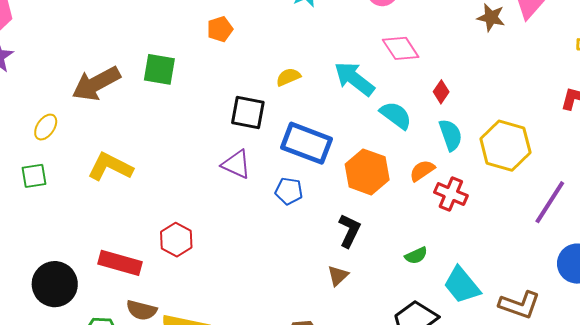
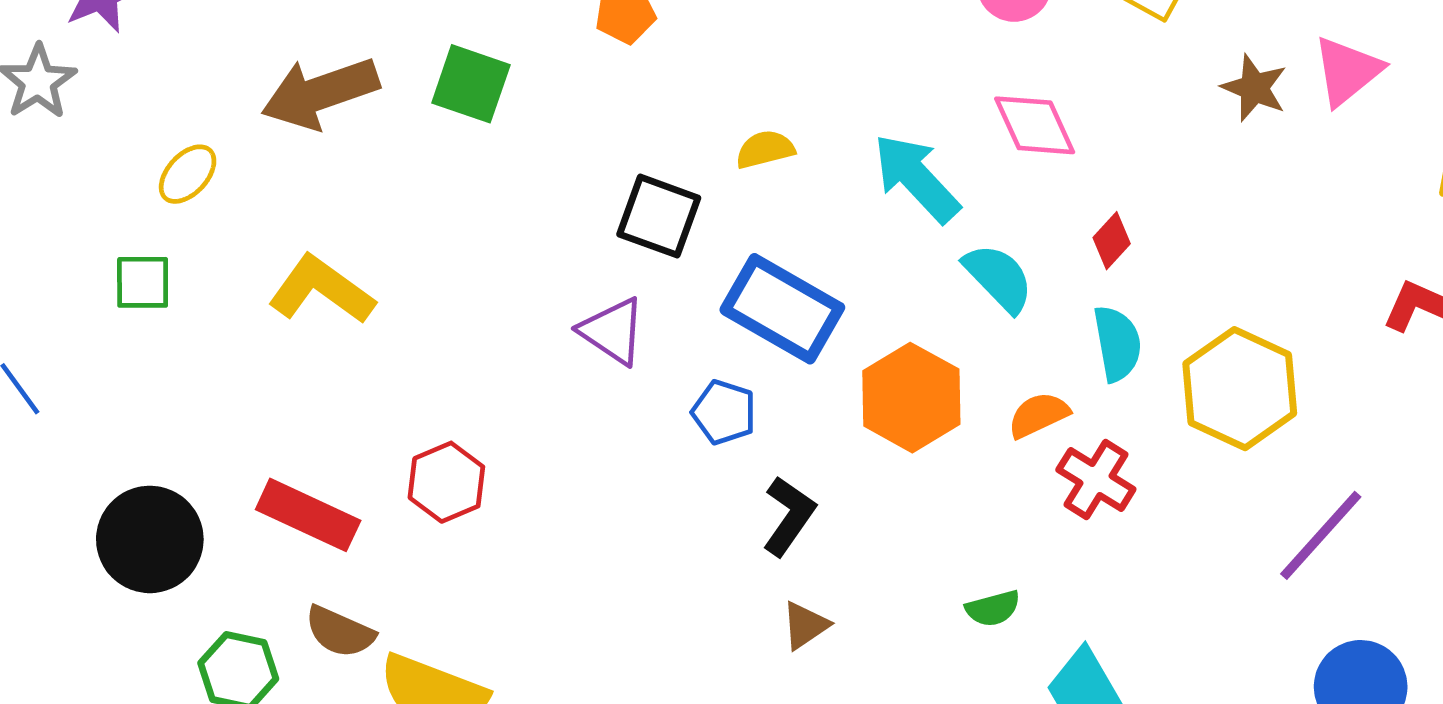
black L-shape: (349, 231) -> (789, 516), moved

